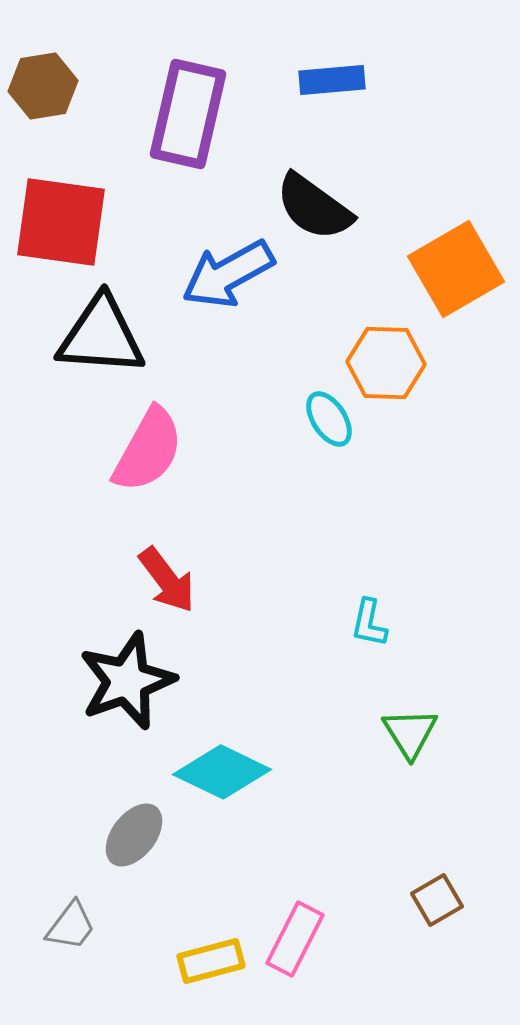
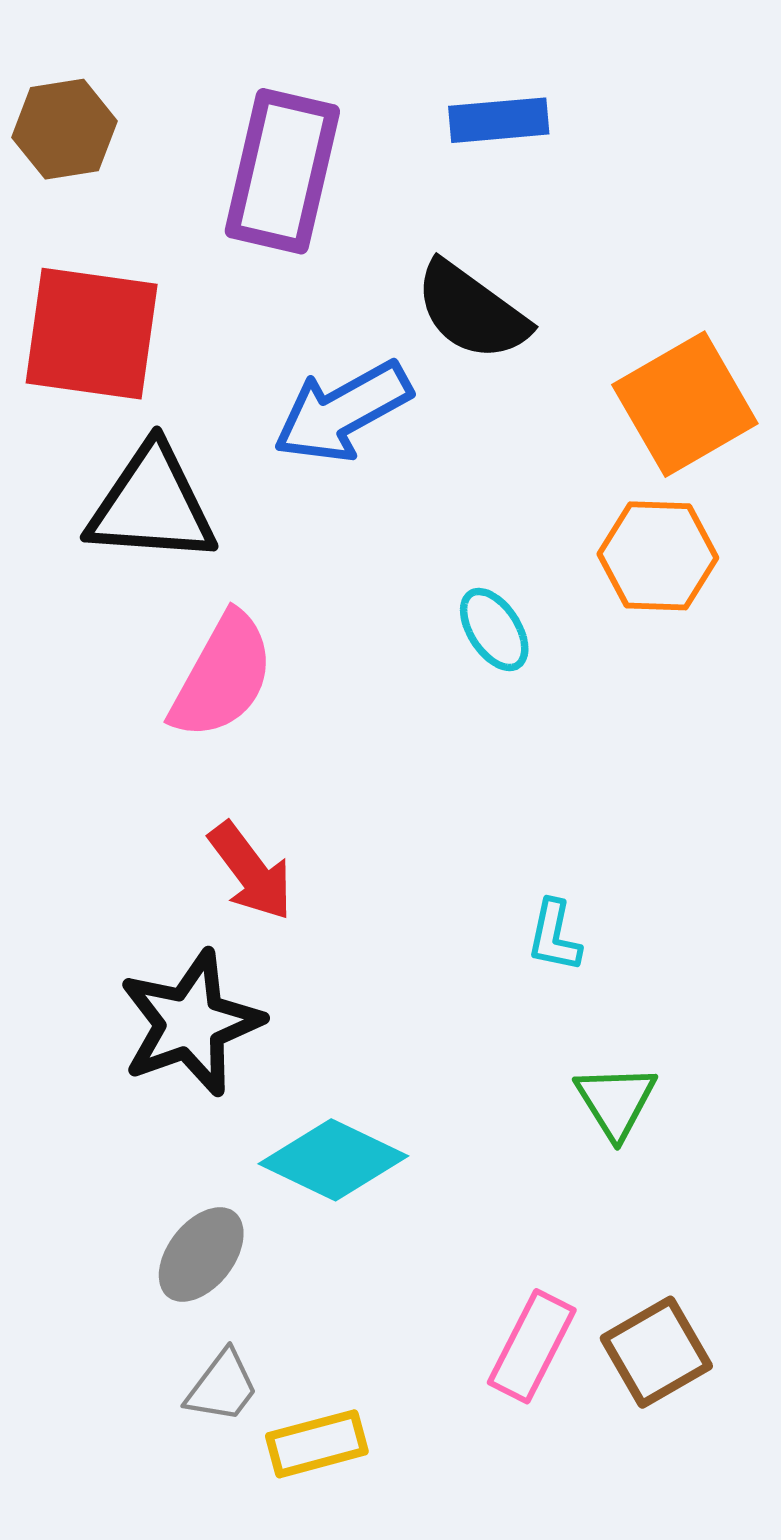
orange hexagon: (386, 363) -> (658, 556), moved
brown square: (437, 900) -> (656, 1352), size x1.4
gray trapezoid: (71, 926) -> (222, 1387), moved
pink rectangle: (295, 939) -> (532, 1346), moved

